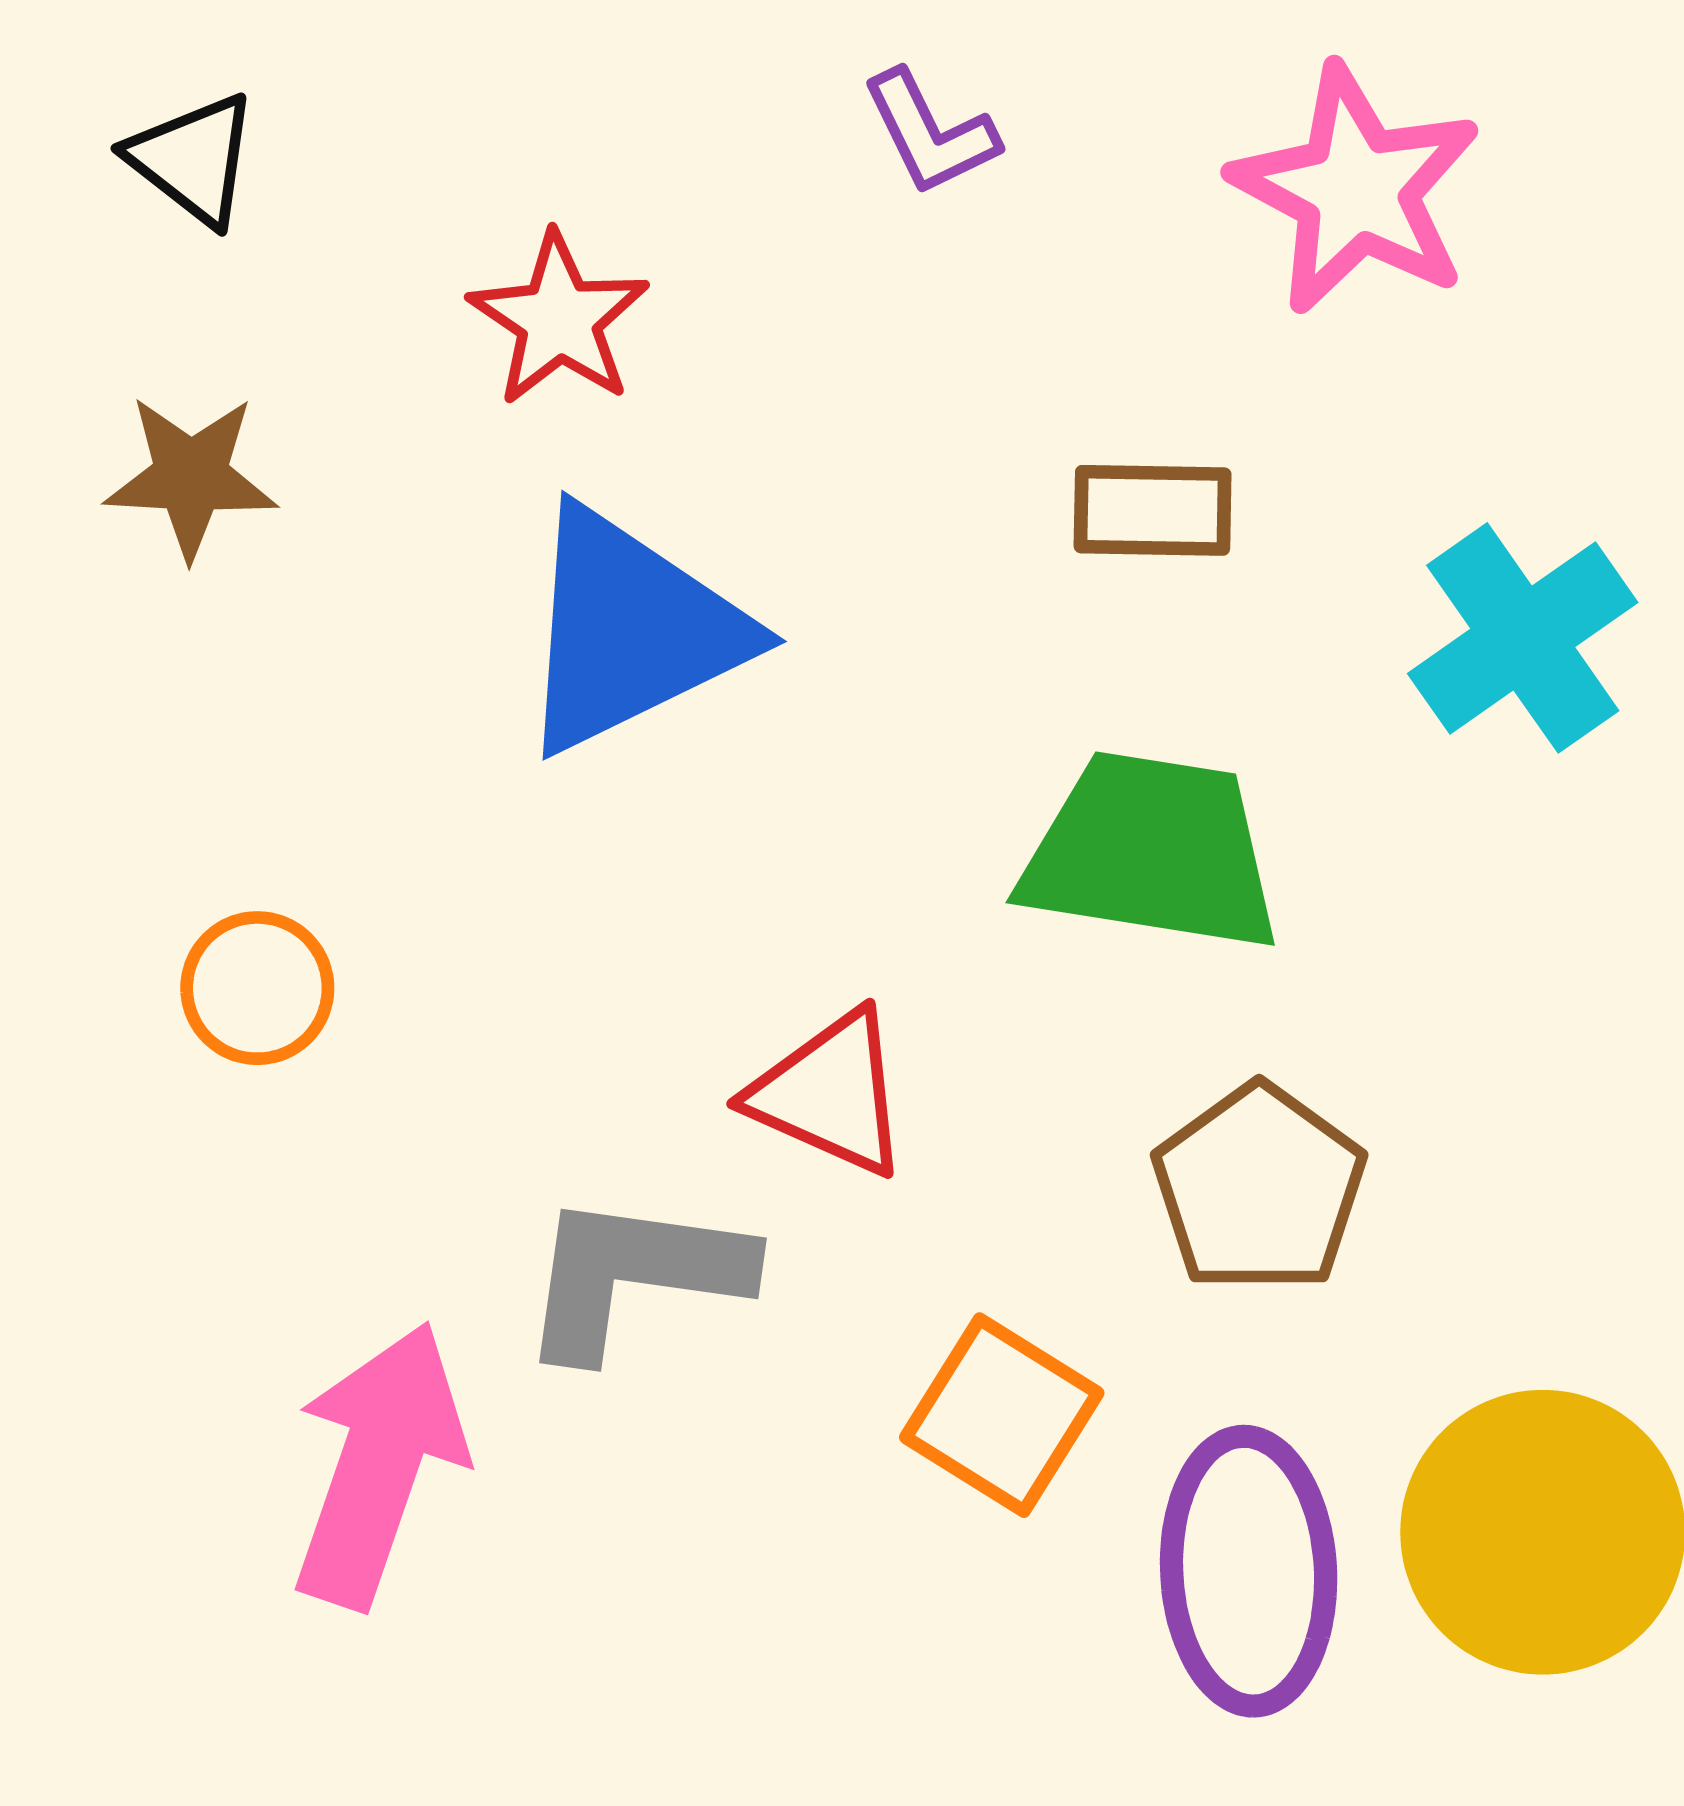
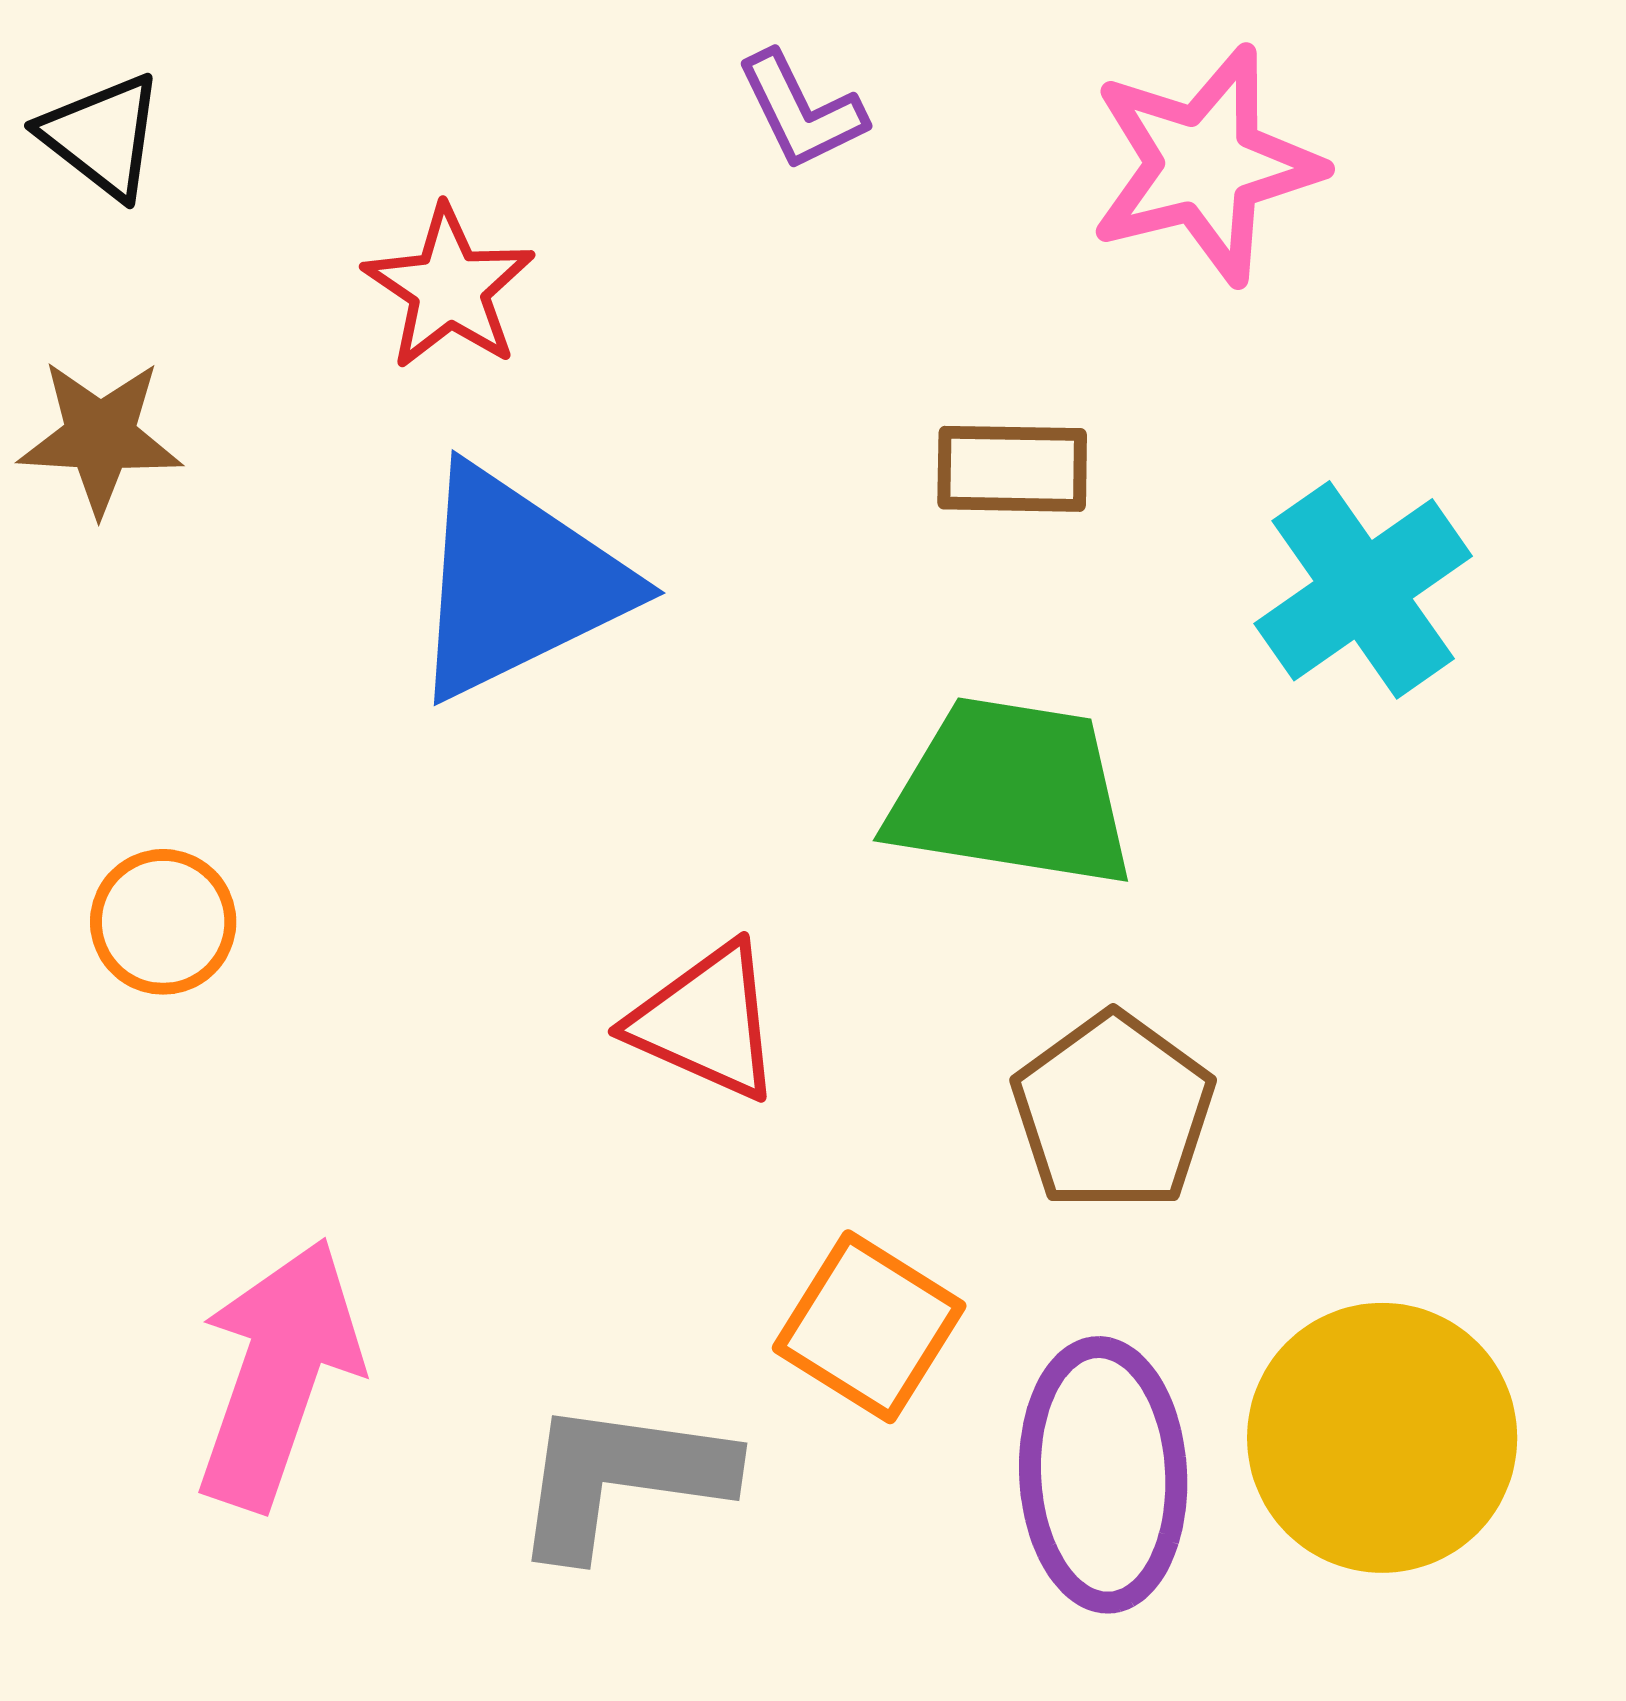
pink star: (1356, 190) -> (1205, 165), turned 30
gray L-shape: (634, 1275) -> (621, 1478), moved

